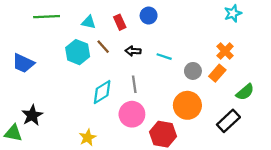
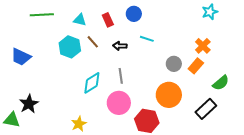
cyan line: (164, 57) -> (147, 39), moved

